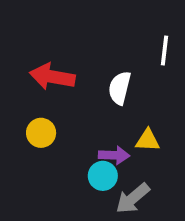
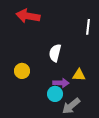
red arrow: (52, 77) -> (28, 16), moved
white semicircle: (120, 88) -> (55, 53), moved

